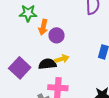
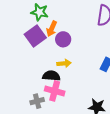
black semicircle: (47, 64) -> (51, 76), moved
purple square: (20, 68) -> (35, 36), moved

